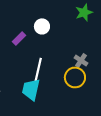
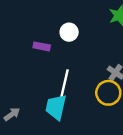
purple rectangle: (19, 38) -> (42, 46), turned 56

